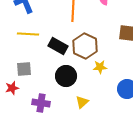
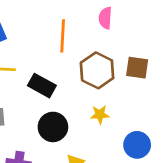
brown hexagon: (85, 46) -> (97, 70), moved

